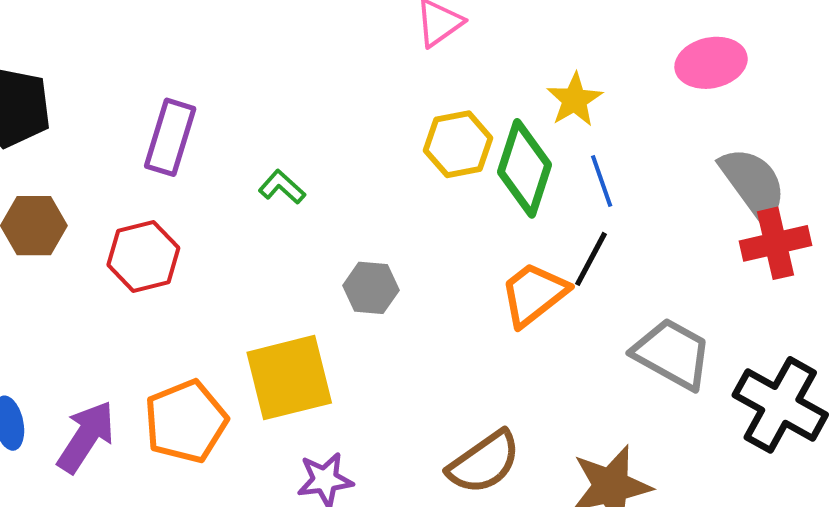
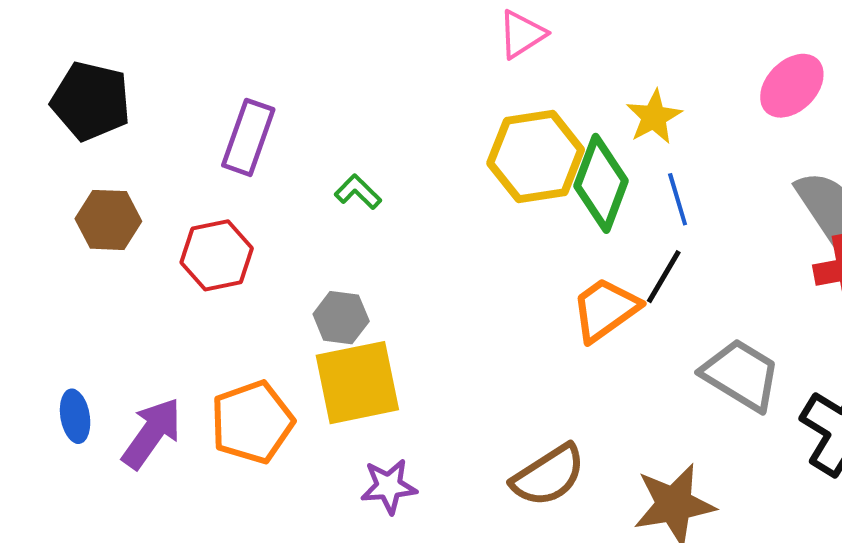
pink ellipse: (711, 63) -> (792, 86), turned -36
yellow hexagon: (458, 144) -> (536, 156), size x1.4
gray hexagon: (371, 288) -> (341, 318), moved

